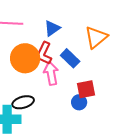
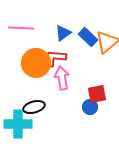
red L-shape: (44, 53) -> (55, 58), turned 70
blue rectangle: (70, 58) -> (88, 37), moved

